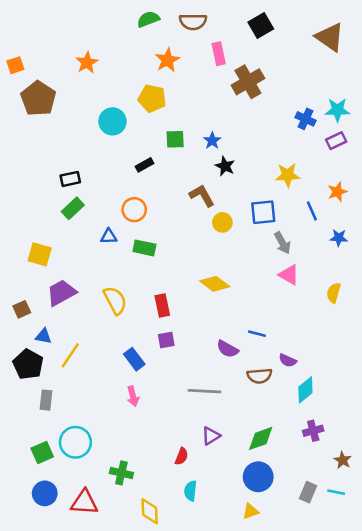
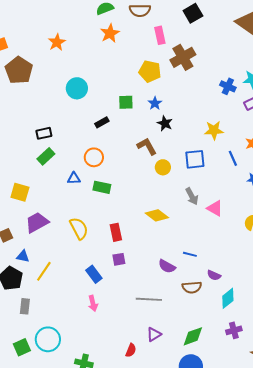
orange star: (167, 60) -> (110, 33), moved
yellow pentagon: (152, 98) -> (150, 71), moved
gray arrow: (282, 243) -> (192, 196), moved

